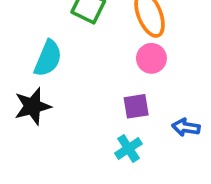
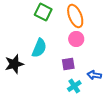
cyan semicircle: (48, 58) -> (39, 48), moved
cyan cross: (128, 148) -> (74, 86), moved

